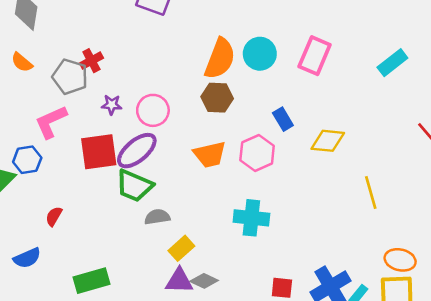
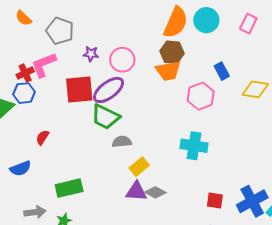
pink rectangle: (315, 56) -> (248, 24), size x0.7
red cross: (91, 61) -> (25, 73), moved
orange trapezoid: (210, 154) -> (168, 71), moved

